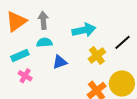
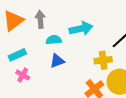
cyan semicircle: (44, 42) -> (54, 40), moved
yellow cross: (97, 56) -> (103, 60), moved, turned 30

